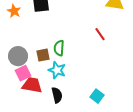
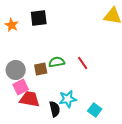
red line: (100, 34) -> (83, 63), moved
green semicircle: (59, 48) -> (57, 62), turned 77
cyan star: (57, 70) -> (68, 99), moved, turned -30

